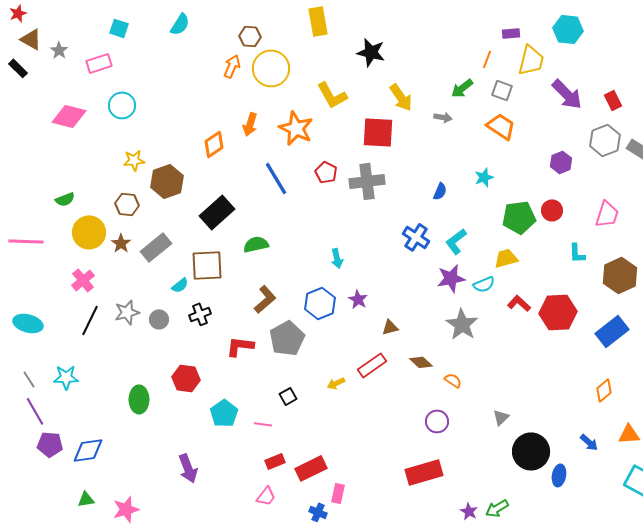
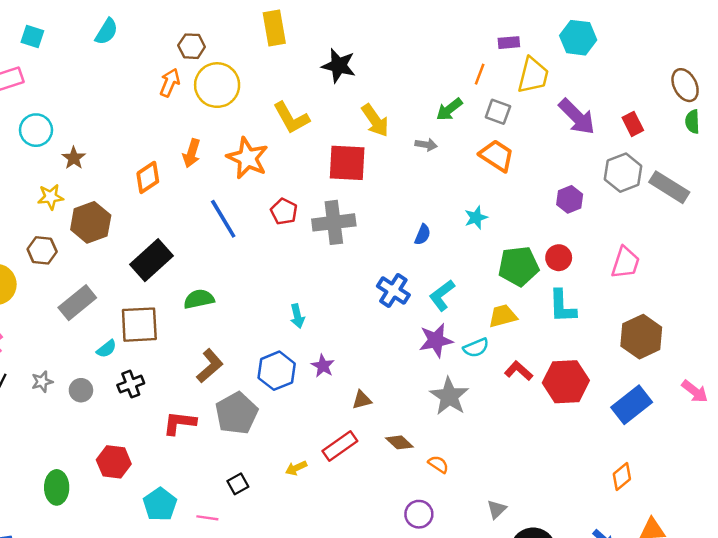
brown star: (121, 243) -> (74, 158), moved
cyan L-shape: (577, 253) -> (562, 306), moved, size x1.4
gray star: (127, 312) -> (42, 382), size x0.7

